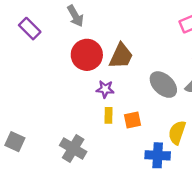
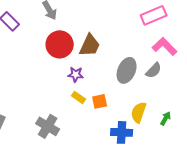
gray ellipse: (163, 85) -> (127, 70), turned 70
yellow rectangle: (109, 115) -> (79, 97), turned -56

